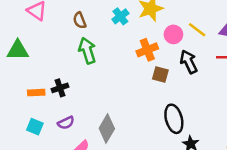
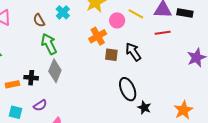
cyan cross: (120, 16) -> (63, 12), moved
black arrow: (189, 62) -> (133, 52), moved
black cross: (60, 88) -> (31, 78), turned 32
gray diamond: (107, 129) -> (55, 71), moved

